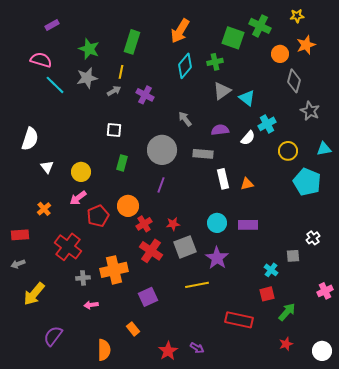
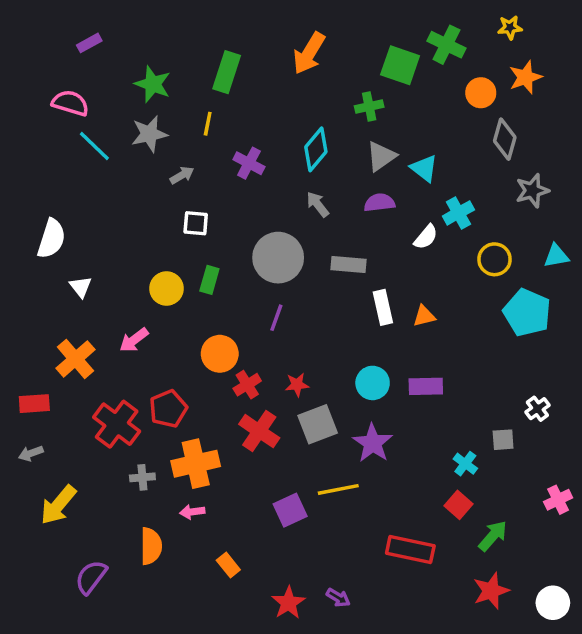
cyan diamond: (185, 66) -> (316, 149), moved
gray arrow: (114, 91) -> (182, 175), moved
gray star: (310, 111) -> (532, 191), turned 30
purple semicircle: (220, 130) -> (379, 203), moved
yellow circle: (81, 172) -> (166, 289), moved
orange cross: (44, 209) -> (75, 359), size x1.6
red pentagon: (98, 216) -> (168, 409), moved
red square: (267, 294) -> (458, 505), turned -35
purple square: (148, 297) -> (290, 510), moved
pink arrow: (91, 305) -> (192, 512), moved
red star: (286, 344) -> (491, 591), size x1.5
orange semicircle: (104, 350) -> (151, 546), moved

